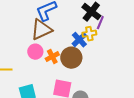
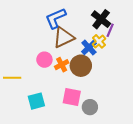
brown triangle: (41, 30) -> (64, 37), moved
yellow cross: (89, 34) -> (99, 41), turned -32

